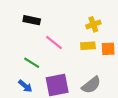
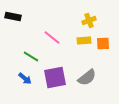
black rectangle: (32, 20) -> (13, 16), moved

